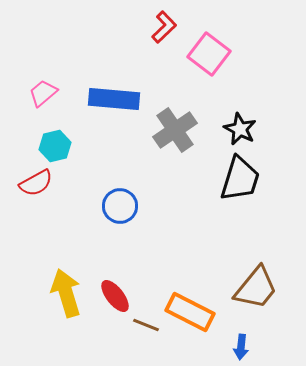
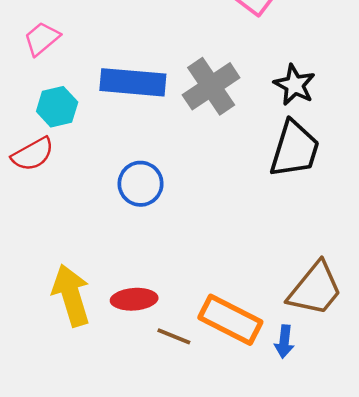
blue rectangle: (114, 99) -> (133, 82), moved
red ellipse: (115, 296) -> (134, 299), turned -56
blue arrow: (241, 347) -> (284, 342), moved

